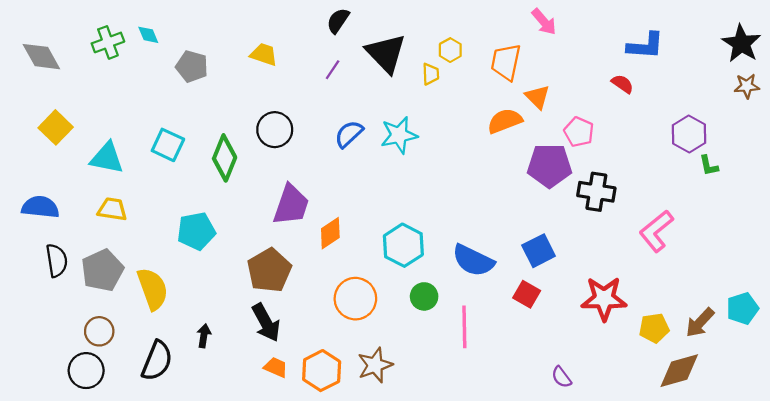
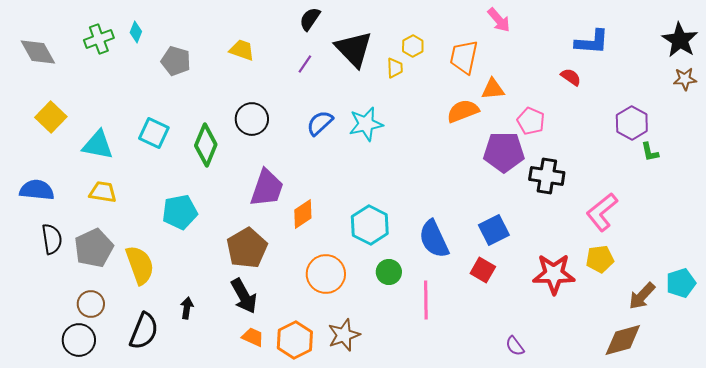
cyan diamond: (148, 35) -> (136, 32), turned 45
orange triangle: (537, 97) -> (493, 89), turned -50
blue semicircle: (473, 260) -> (434, 239), turned 39
yellow pentagon: (654, 328) -> (600, 259), moved

